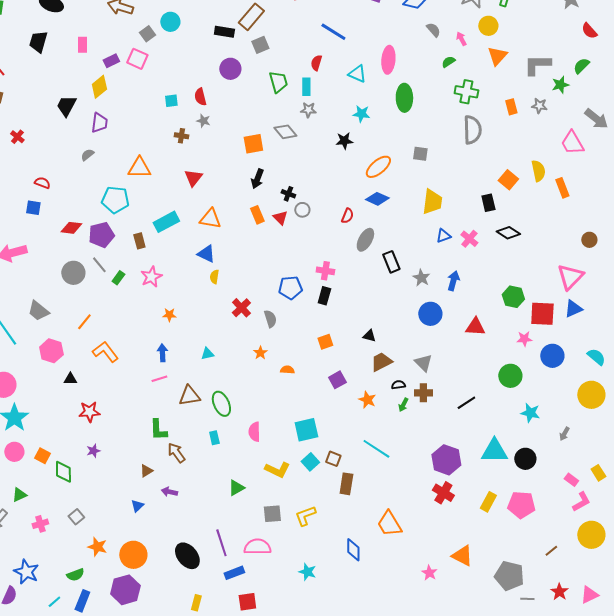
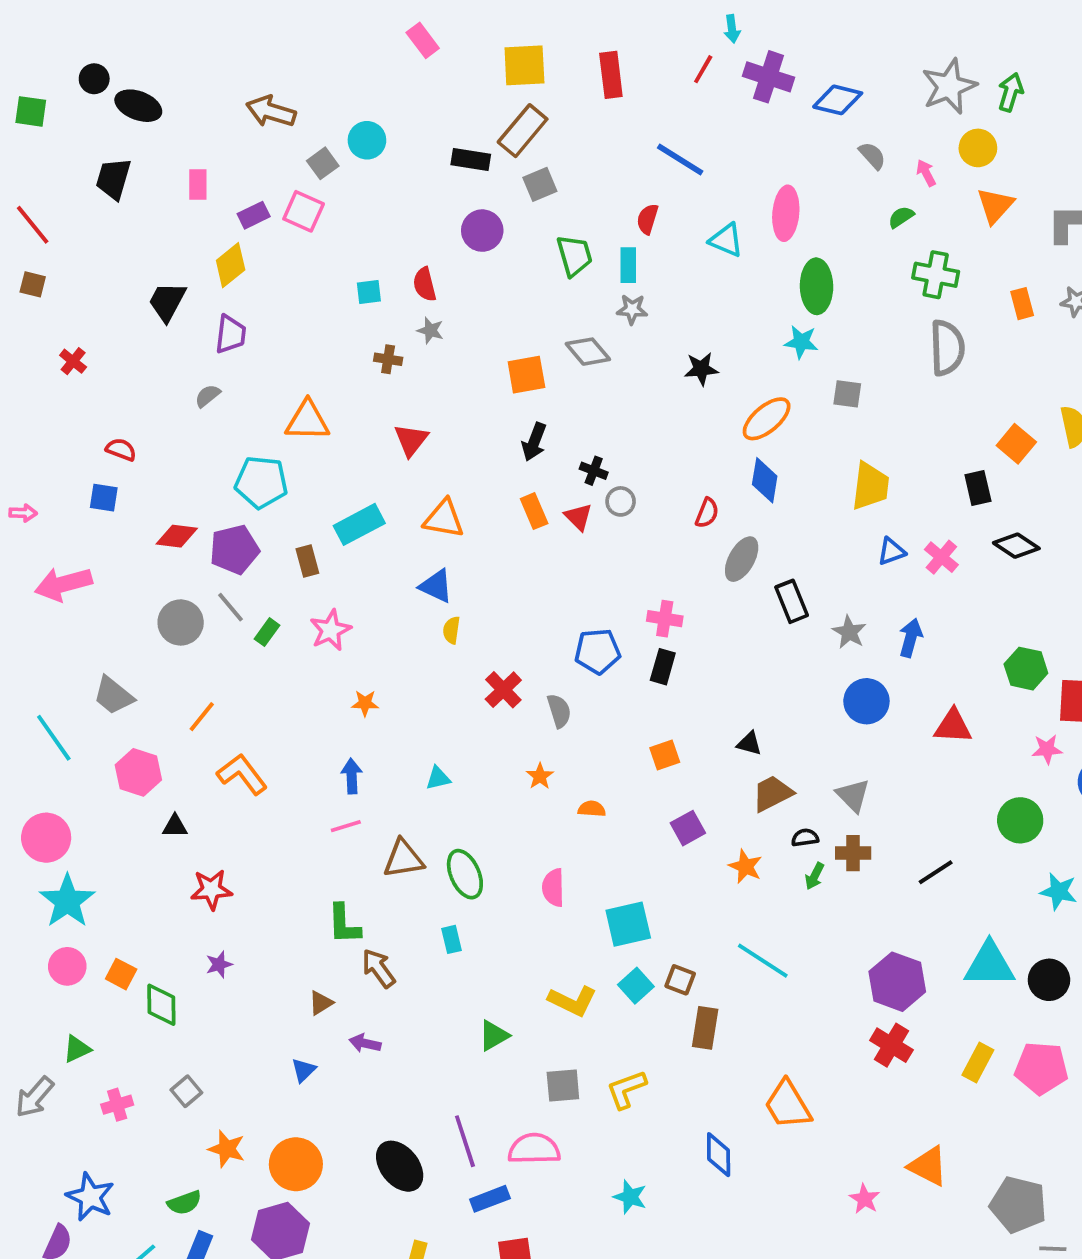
cyan star: (361, 114) -> (801, 342), moved
blue diamond: (377, 199) -> (765, 480), turned 75
pink semicircle: (254, 432) -> (553, 888), moved

